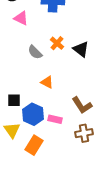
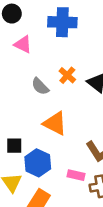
orange triangle: (47, 82) -> (55, 123), size x1.5
pink rectangle: (55, 119) -> (76, 175), moved

